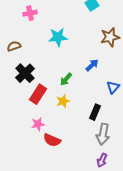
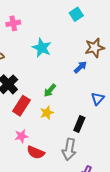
cyan star: (58, 37) -> (42, 48), turned 30
blue arrow: (92, 65) -> (80, 67), moved
gray arrow: (103, 134) -> (69, 149), moved

